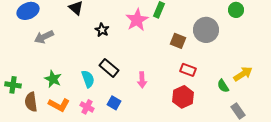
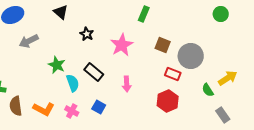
pink star: (137, 20) -> (122, 45), moved
gray circle: (206, 30) -> (191, 56), moved
green star: (53, 79) -> (57, 65), moved

